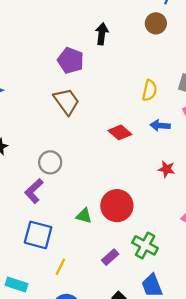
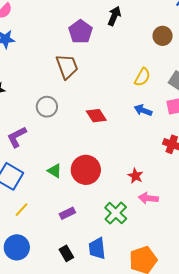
brown circle: (156, 23) -> (163, 36), moved
red diamond: (120, 132) -> (96, 116), moved
gray circle: (50, 162) -> (47, 107), moved
red star: (166, 169) -> (135, 176), moved
green cross: (145, 245) -> (116, 213), moved

